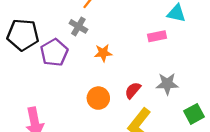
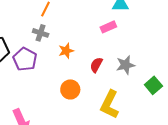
red semicircle: (133, 90) -> (96, 65), moved

